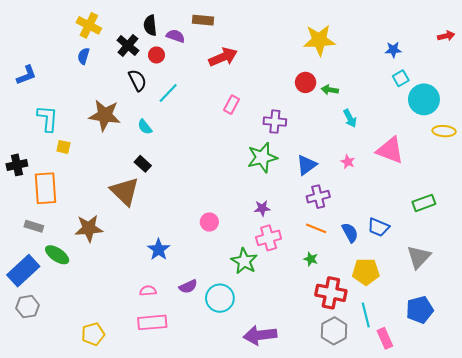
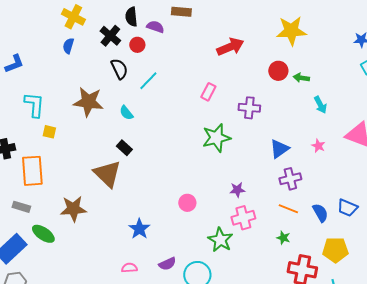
red arrow: (223, 57) -> (230, 47), moved
green star: (262, 158) -> (216, 138), moved

